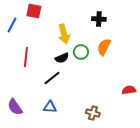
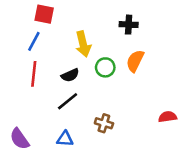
blue line: (12, 25) -> (34, 41), moved
black semicircle: (62, 58) -> (70, 75), moved
brown cross: (93, 113) -> (104, 123), moved

